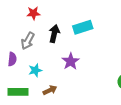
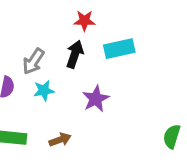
red star: (33, 13) -> (84, 21), moved
cyan star: (35, 70) -> (44, 91), moved

